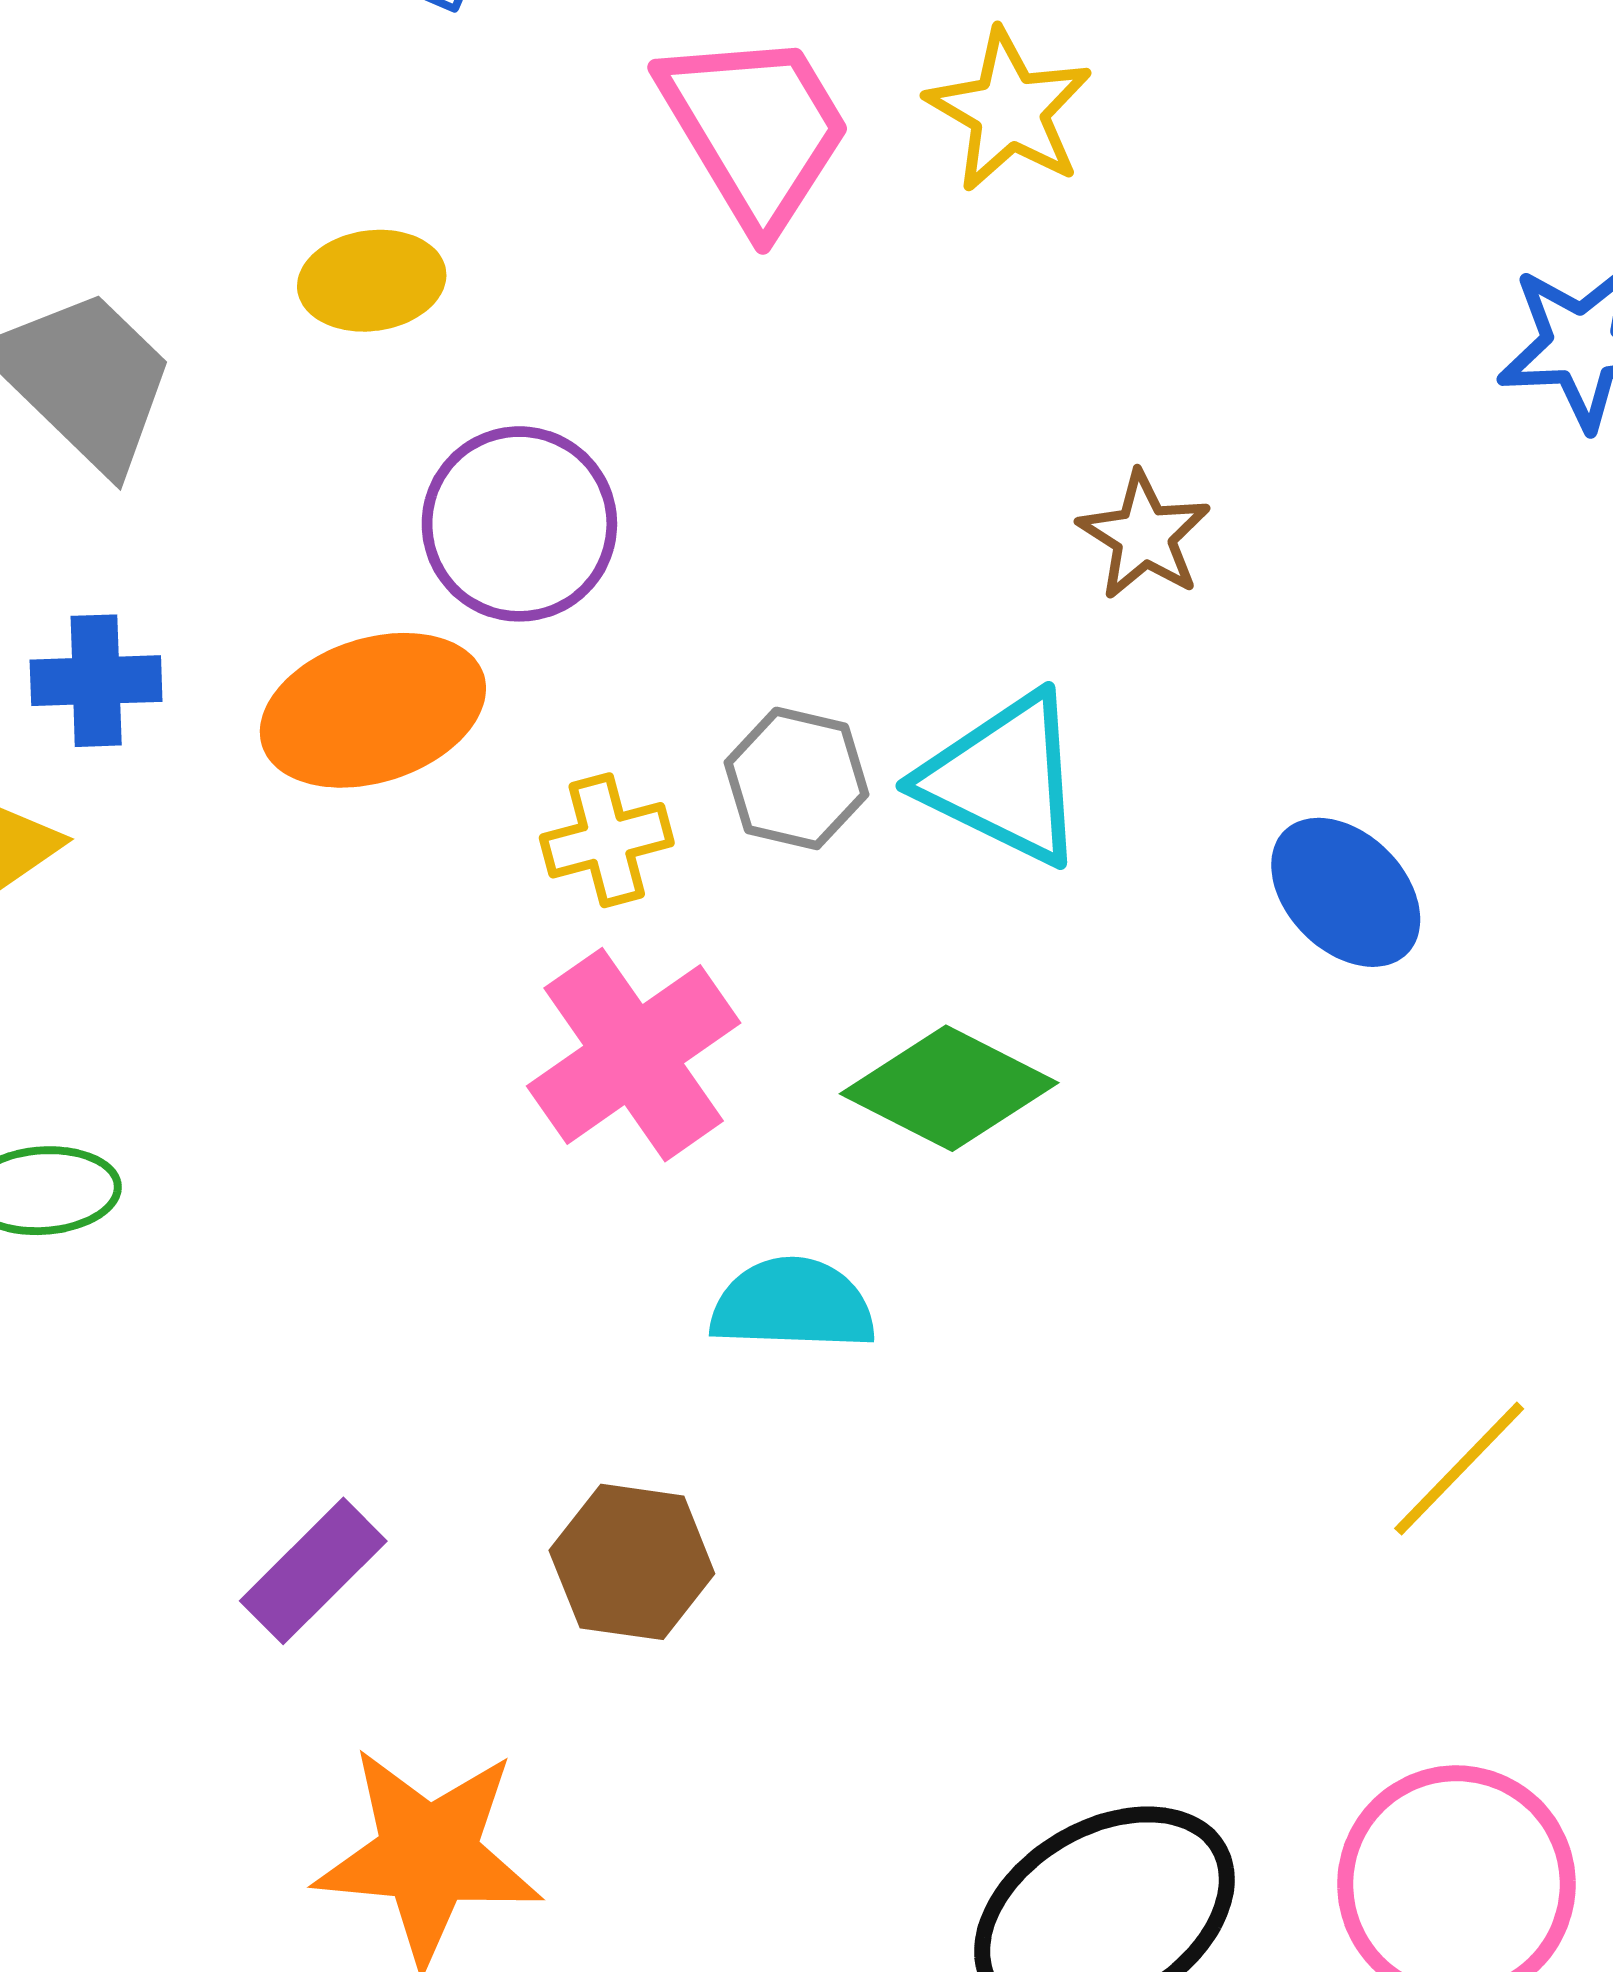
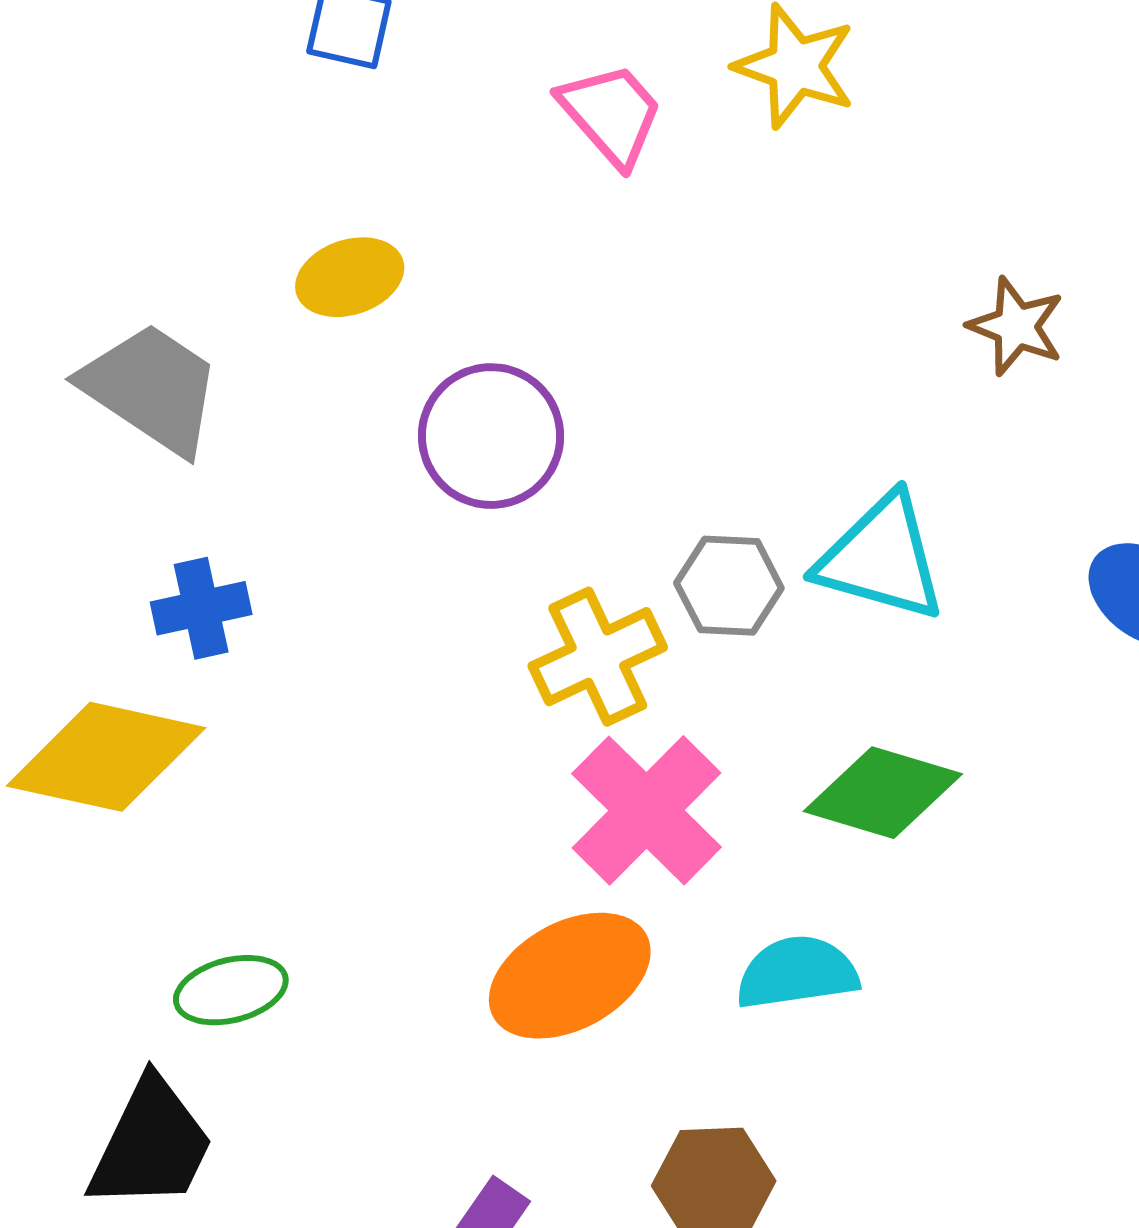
pink trapezoid: (755, 129) -> (611, 114), size x0.7
brown star: (1144, 536) -> (1016, 326), moved
orange ellipse: (373, 710) -> (570, 976), moved
yellow cross: (607, 840) -> (598, 657), size x1.4

